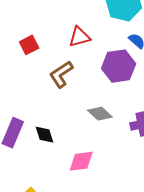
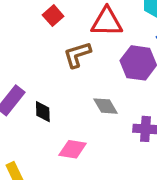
red triangle: (79, 37) -> (107, 22), size x1.4
red square: (29, 45) -> (53, 16), turned -30

